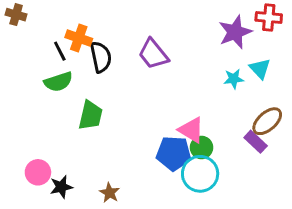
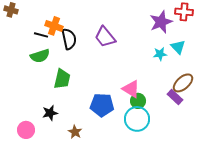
black line: (60, 51) -> (41, 35), turned -48
blue pentagon: (174, 153) -> (102, 105), moved
pink circle: (38, 172) -> (26, 130), moved
black star: (61, 187) -> (50, 113), moved

